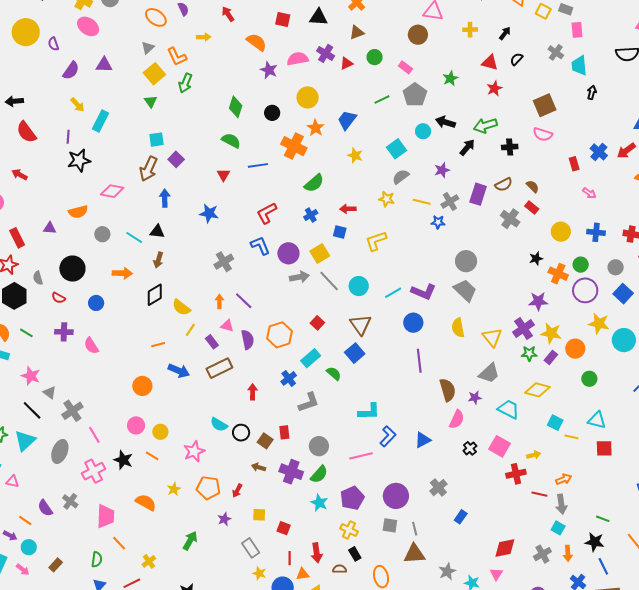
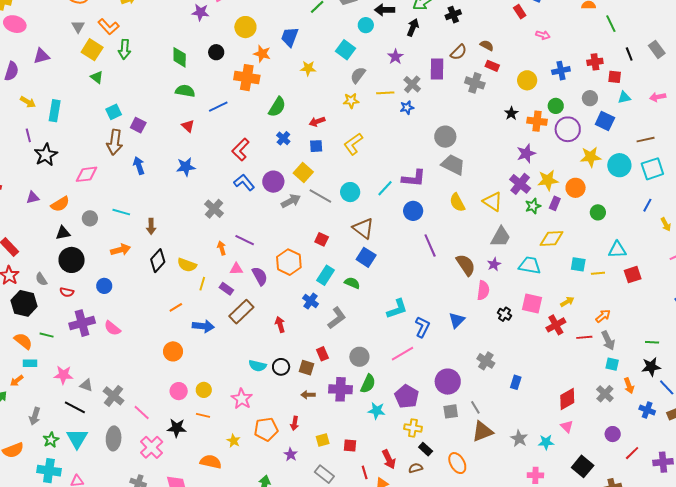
purple triangle: (50, 228) -> (33, 198), moved
black triangle: (157, 232) -> (63, 233), moved
purple cross: (64, 332) -> (82, 323), size x1.4

